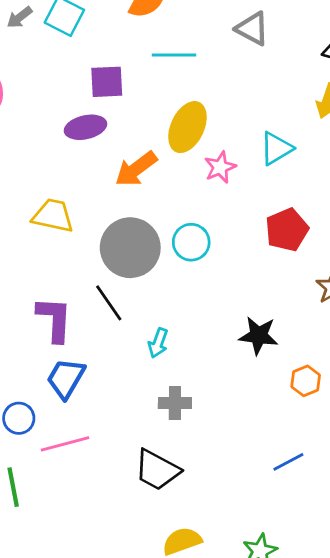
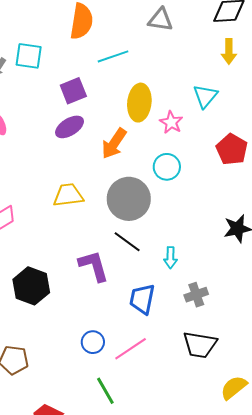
cyan circle: (191, 242) -> (167, 167), moved
blue trapezoid: (66, 378) -> (142, 299), moved

